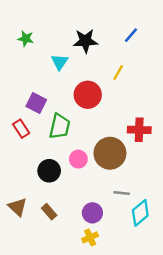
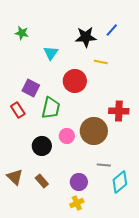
black star: (85, 41) -> (86, 37), moved
yellow line: (118, 73) -> (101, 62), turned 72

